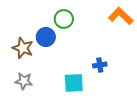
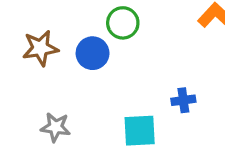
brown star: (23, 48) -> (40, 48), moved, turned -30

